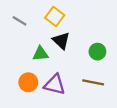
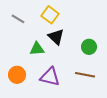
orange circle: (28, 82) -> (17, 75), moved

